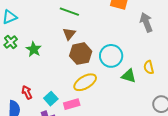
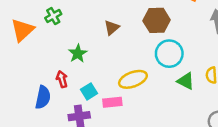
brown triangle: (69, 34) -> (112, 28), moved
green star: (34, 49) -> (78, 53), moved
brown hexagon: (81, 54) -> (157, 20), moved

